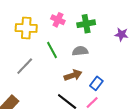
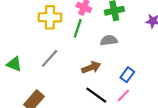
green line: (52, 50) -> (78, 28), moved, turned 48
brown arrow: (73, 75) -> (91, 67), moved

